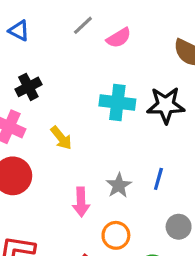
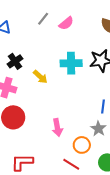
yellow arrow: (61, 138) -> (40, 77), moved
gray star: (119, 185) -> (98, 129), moved

